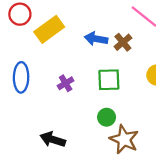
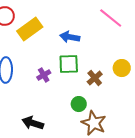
brown cross: (123, 42) -> (95, 78), moved
green square: (109, 80) -> (69, 64), moved

